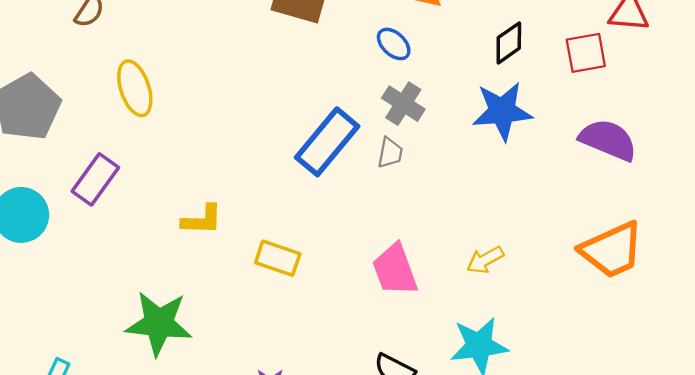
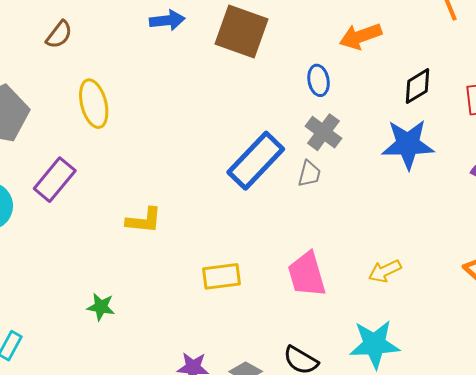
blue ellipse: (394, 44) -> (319, 80), turned 32
yellow rectangle: (278, 258) -> (222, 276), moved, turned -30
green star: (159, 323) -> (101, 307), size x0.5

